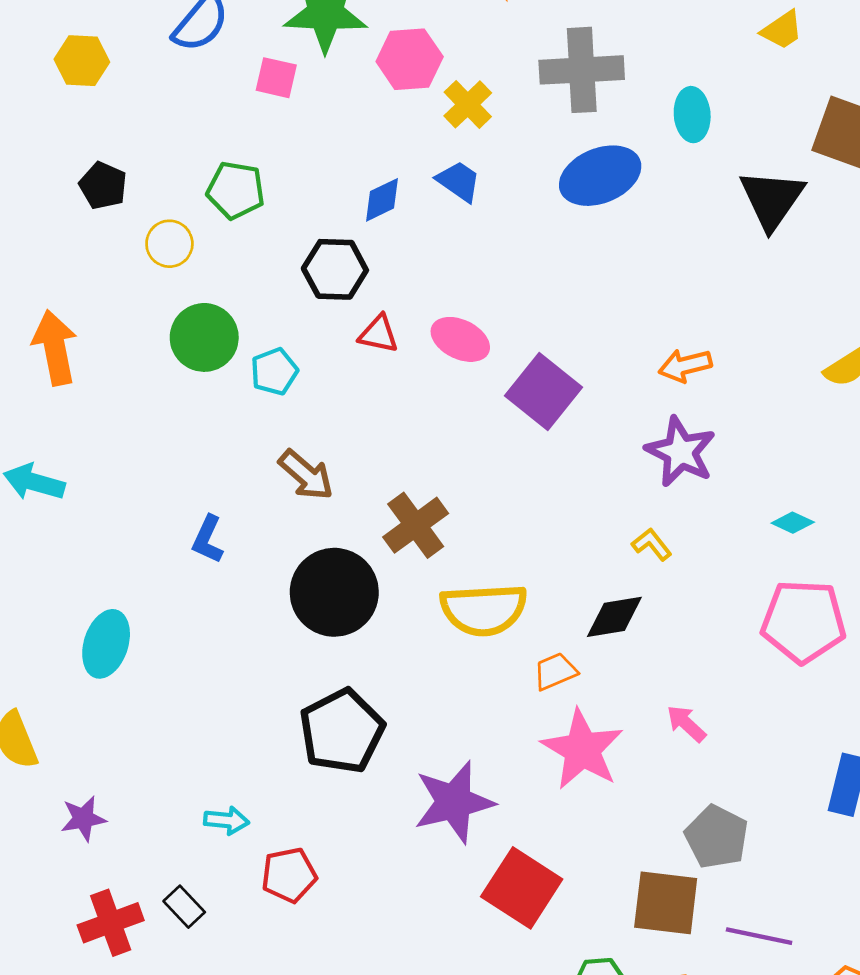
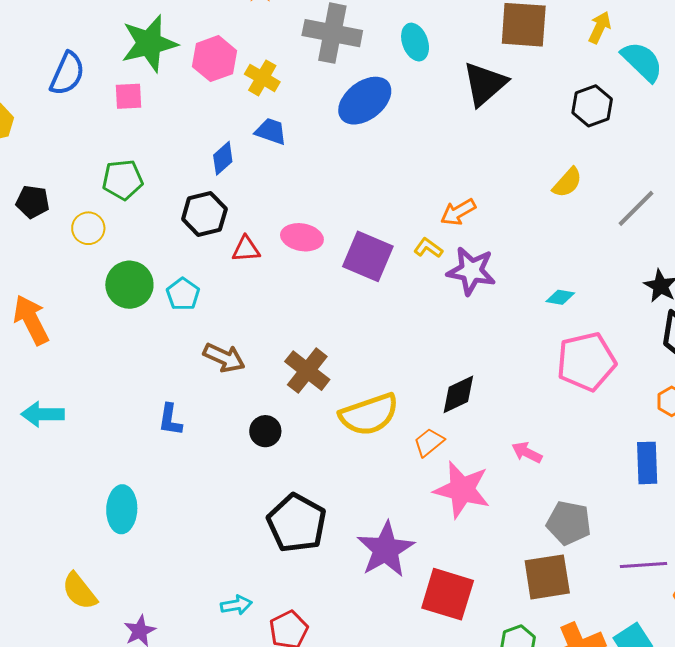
gray cross: (582, 70) -> (332, 33), turned 30
black triangle: (772, 199) -> (485, 84), turned 30
yellow L-shape: (652, 544) -> (428, 248), moved
black circle: (334, 592) -> (265, 431), size x0.5
purple line: (759, 936) -> (643, 565), moved

